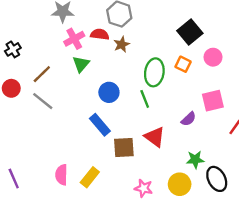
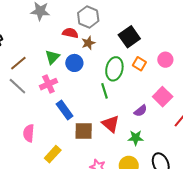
black square: (190, 32) -> (129, 37), moved
pink cross: (74, 39) -> (48, 84), moved
blue circle: (109, 92) -> (74, 63), moved
pink square: (213, 101) -> (163, 97), turned -36
green star: (195, 160) -> (136, 138), moved
pink semicircle: (61, 175) -> (29, 133), moved

